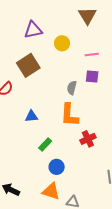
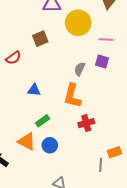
yellow circle: (62, 43) -> (78, 23), size x1.6
brown square: (28, 65) -> (40, 39), size x0.7
orange triangle: (51, 191) -> (27, 141), moved

